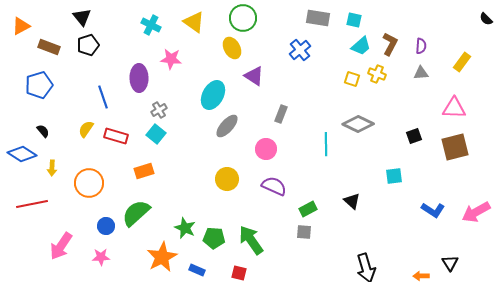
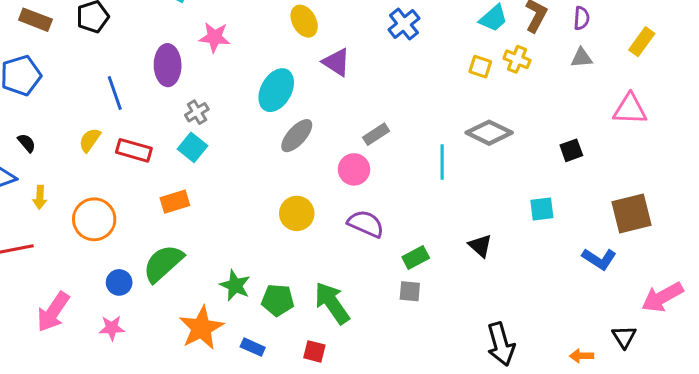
gray rectangle: (281, 114) -> (376, 134), moved, turned 36
brown square: (455, 147) -> (631, 213), moved
pink arrow: (476, 212) -> (662, 297), moved

